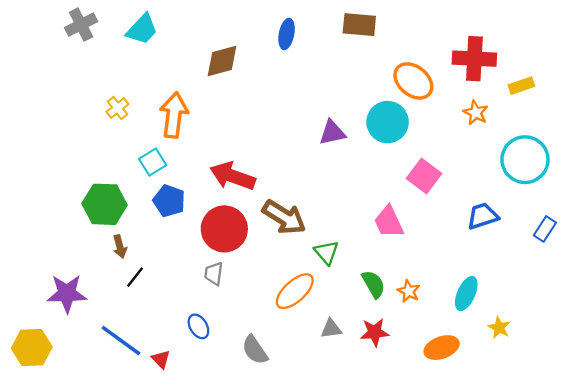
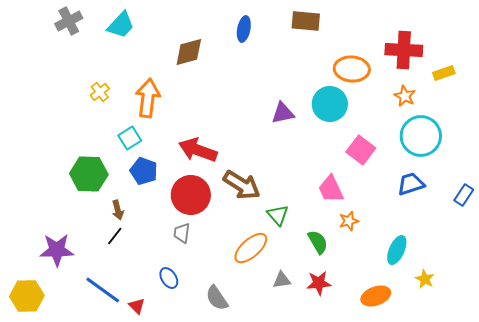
orange ellipse: (413, 81) -> (352, 69), turned -36
cyan circle: (525, 160) -> (421, 136), moved
brown arrow: (120, 247) -> (118, 210), moved
orange star: (409, 291) -> (349, 221), moved, turned 30

